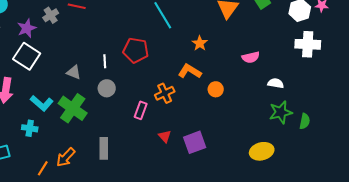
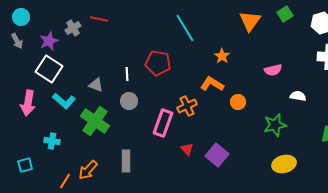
cyan L-shape: (42, 103) -> (64, 101), moved
pink rectangle: (141, 110) -> (163, 123), size x1.5
green star: (281, 112) -> (275, 125), moved
purple square: (195, 142) -> (217, 155), turned -30

